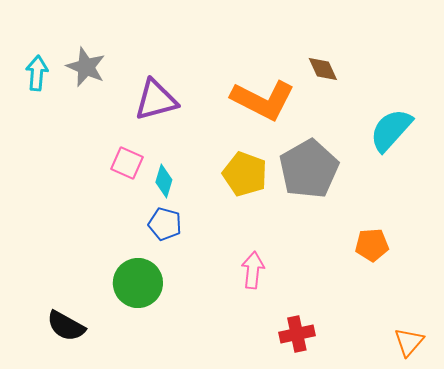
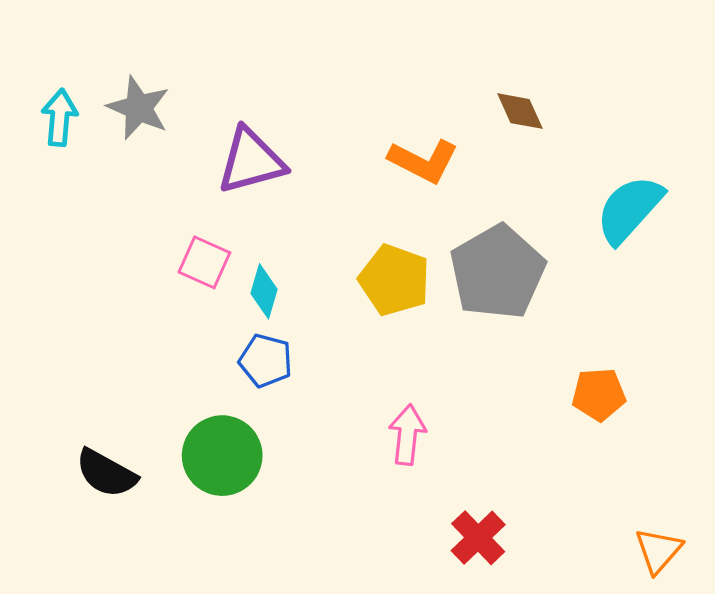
orange L-shape: (263, 100) -> (423, 161), size x0.7
black semicircle: (66, 326) -> (106, 473), moved
red cross: (297, 334) -> (478, 538), turned -32

